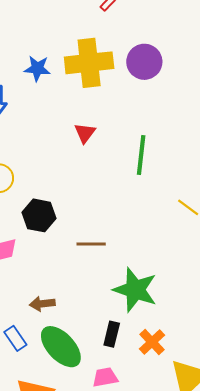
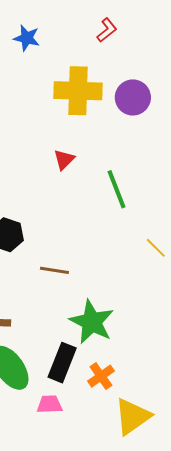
blue star: (37, 68) -> (27, 38), moved
green line: (141, 155) -> (117, 189), turned -36
black rectangle: (112, 334) -> (62, 363), size x1.5

